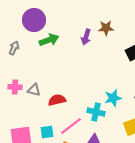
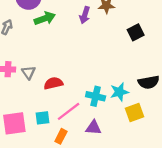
gray triangle: (34, 90) -> (28, 72), turned 40
cyan star: (113, 98) -> (119, 92), moved

